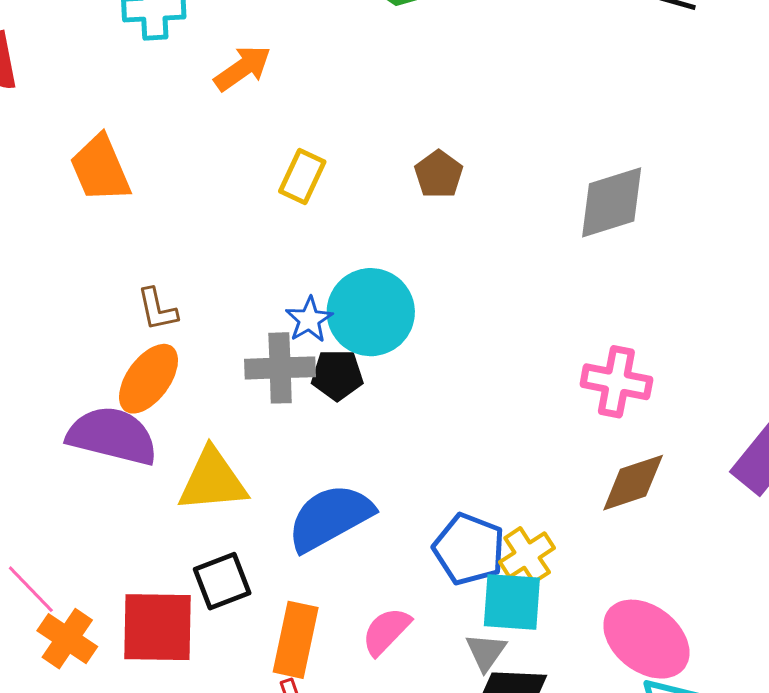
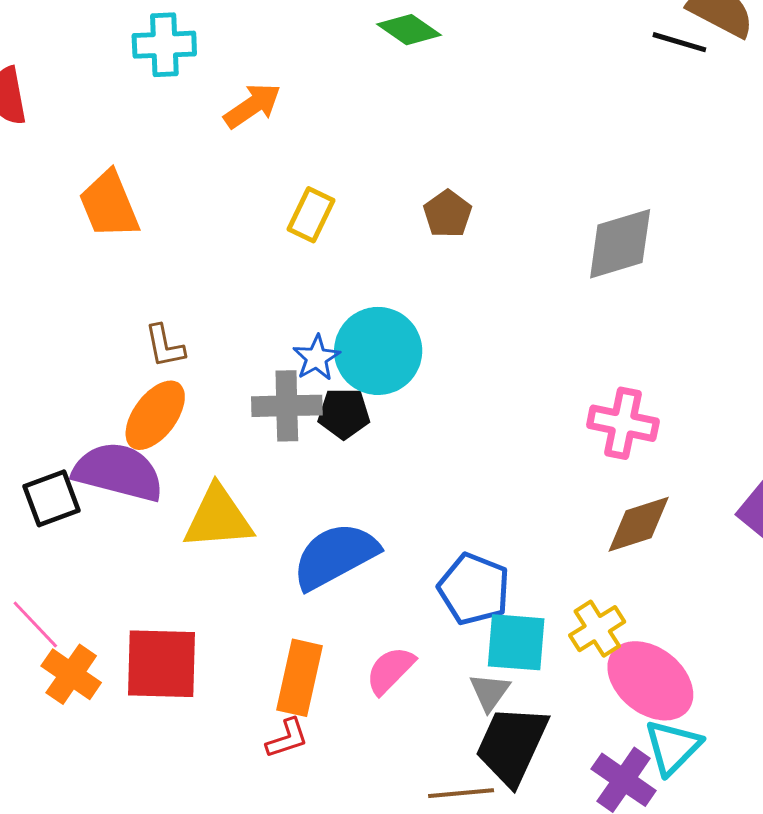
yellow cross: (527, 555) -> (597, 629), moved
black square: (222, 581) -> (52, 498), moved

